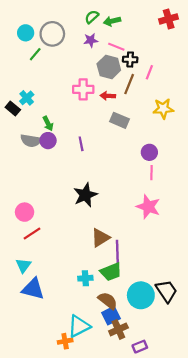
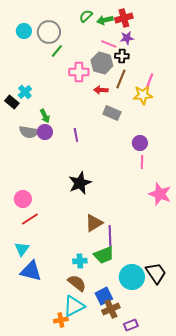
red cross: (169, 19) -> (124, 18), moved
purple star: (91, 40) -> (127, 38), moved
green line: (35, 54) -> (57, 51), moved
pink line: (149, 72) -> (150, 80), moved
pink cross: (83, 89) -> (79, 72), moved
yellow star: (163, 109) -> (143, 95), moved
pink star: (148, 207) -> (160, 194), moved
brown semicircle: (108, 301) -> (77, 283), moved

